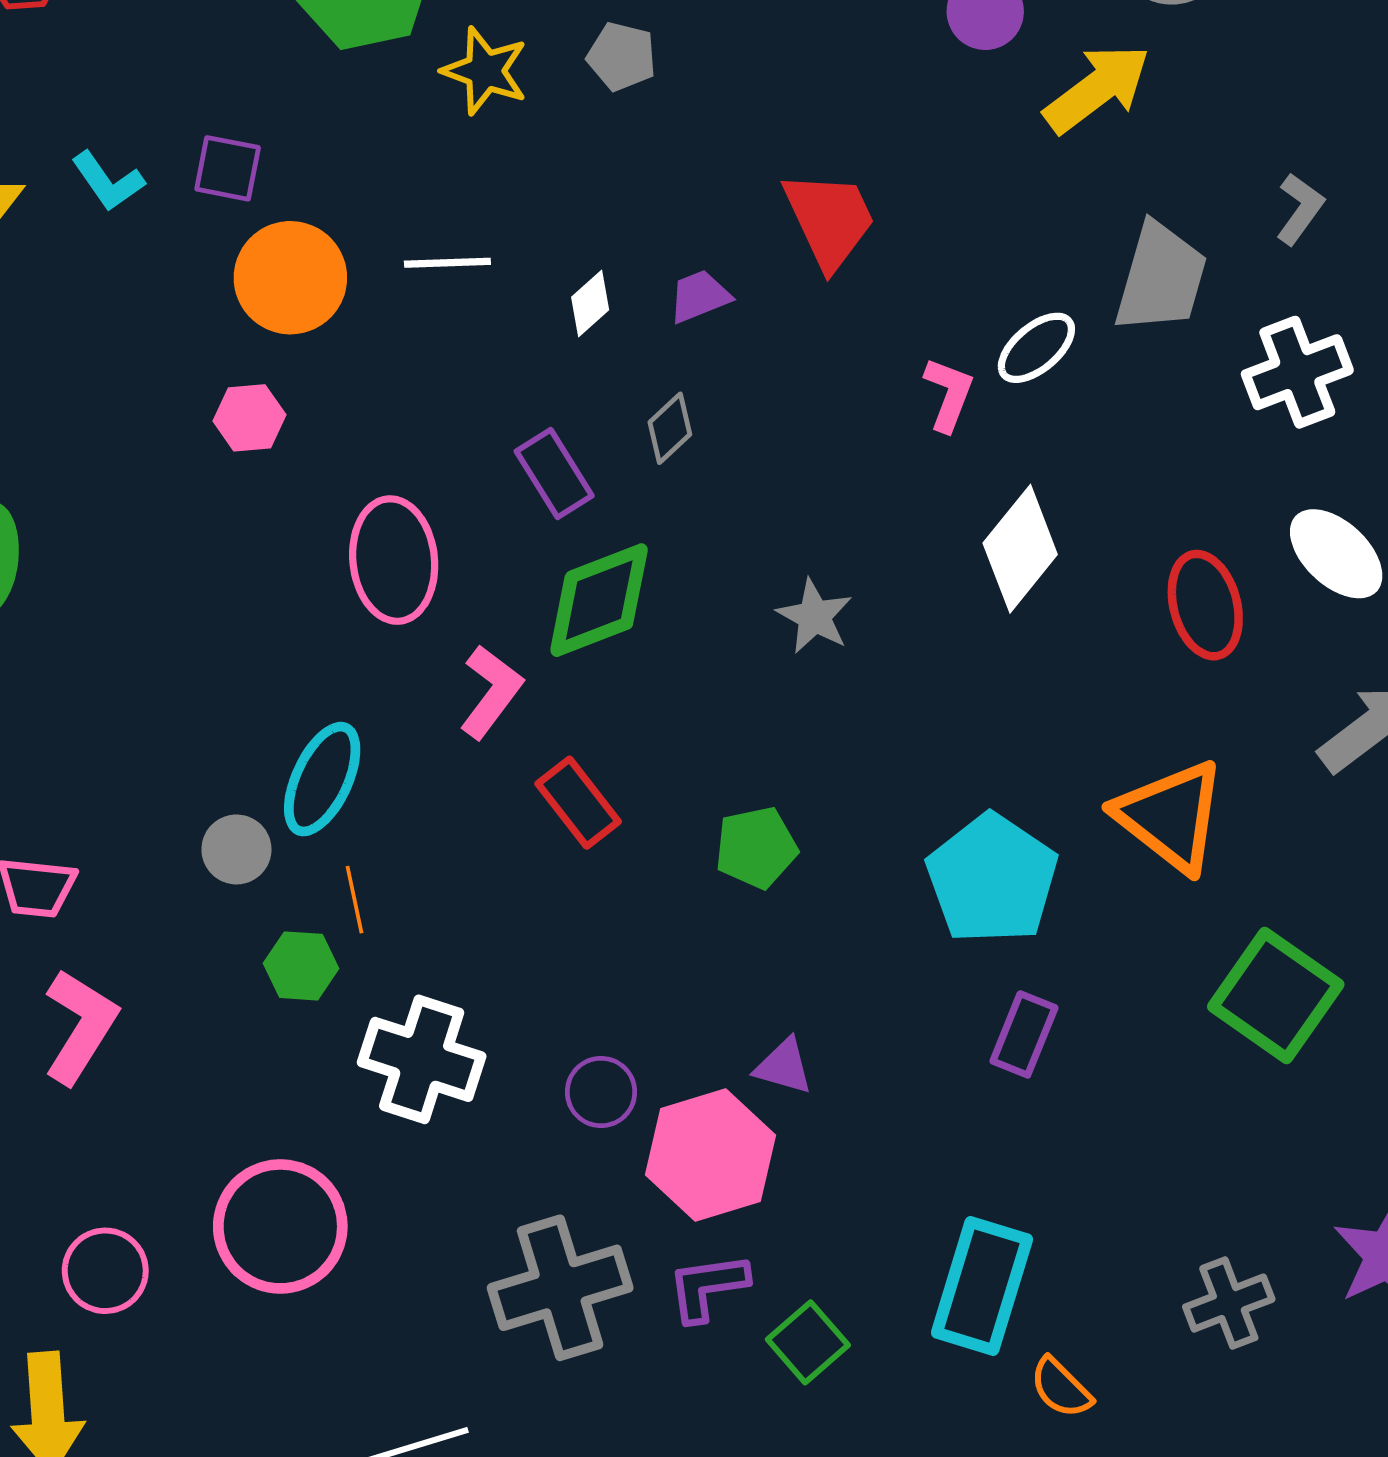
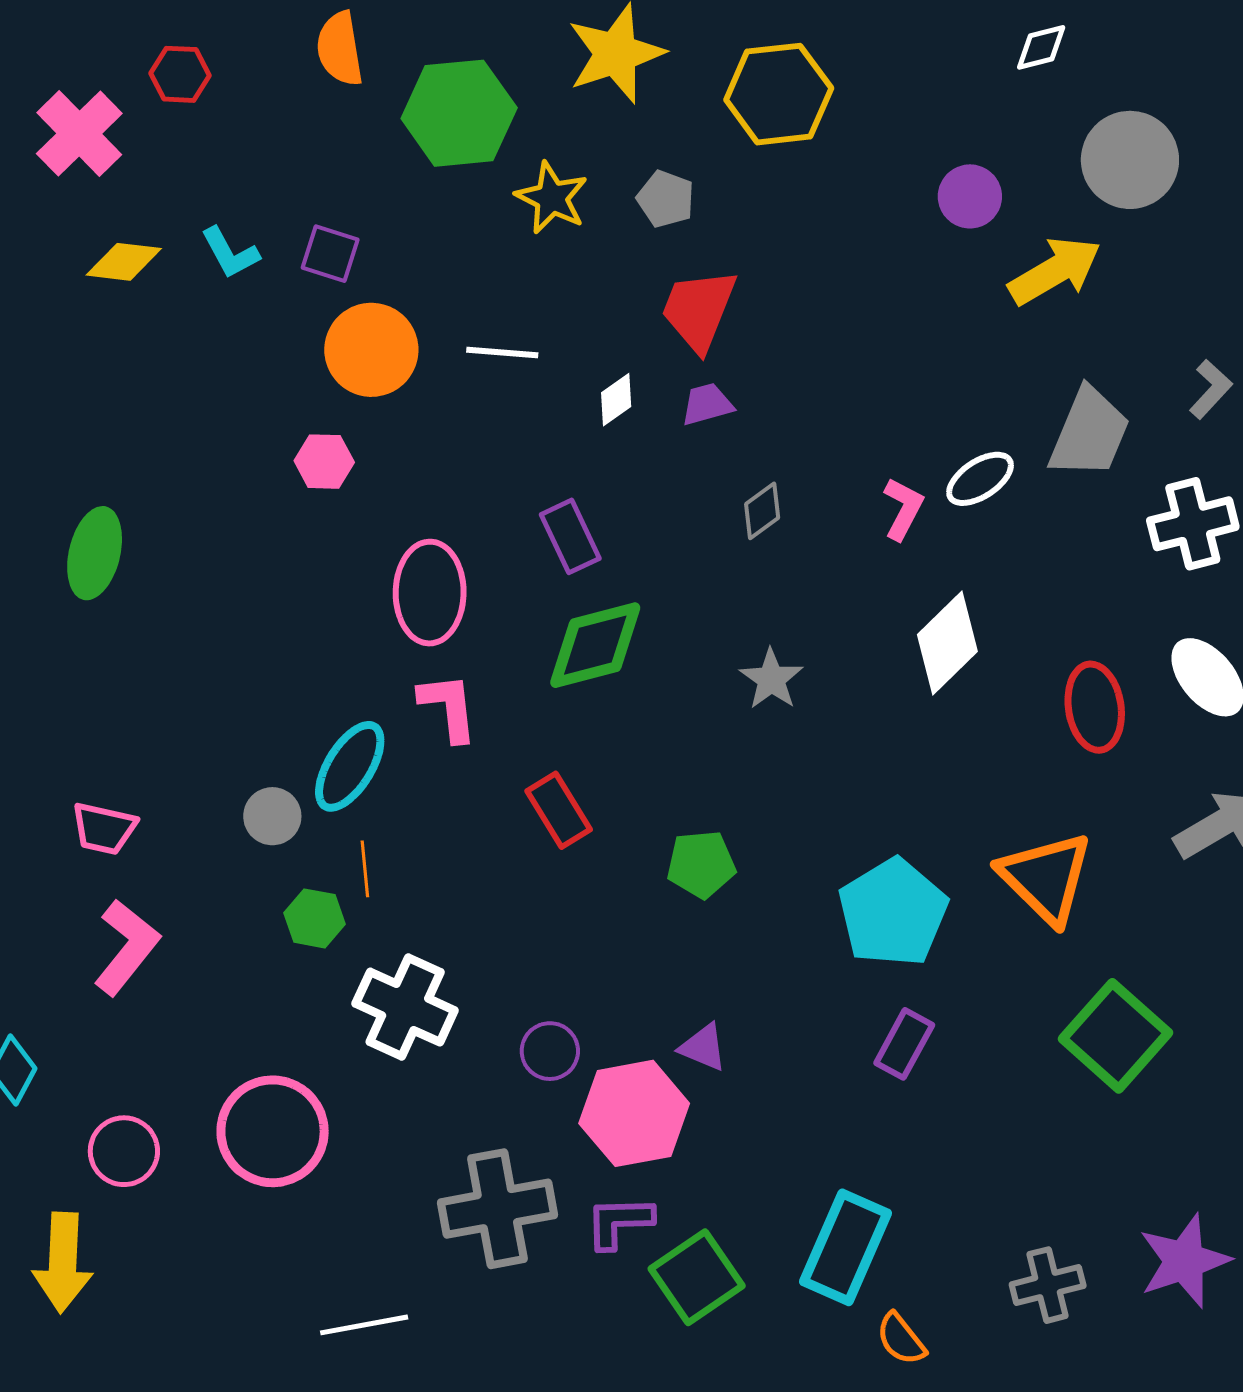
red trapezoid: (829, 220) -> (699, 310), moved, turned -140
gray diamond: (670, 428) -> (762, 511), moved
pink L-shape: (491, 692) -> (448, 707), moved, turned -50
green square: (808, 1342) -> (697, 1277), size x1.4

